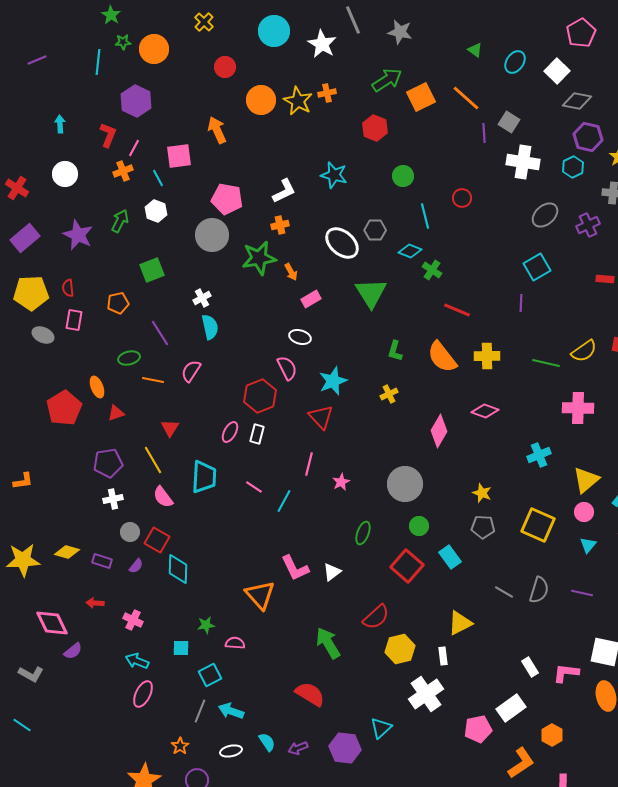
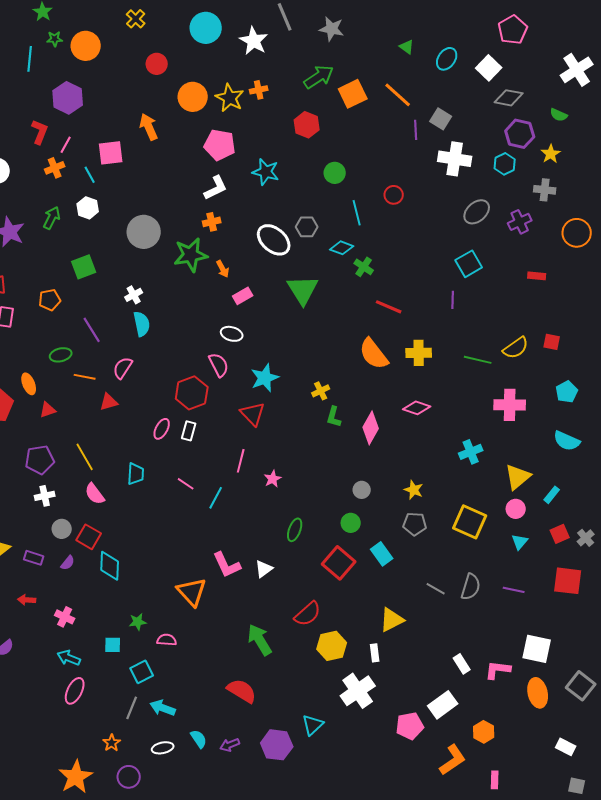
pink pentagon: (227, 199) -> (220, 145), moved
green L-shape: (395, 351) -> (334, 417), moved
red triangle: (170, 428) -> (109, 402), moved, turned 42
cyan trapezoid: (204, 477) -> (136, 474), size x0.7
gray circle: (405, 484) -> (362, 490), moved, size x0.5

